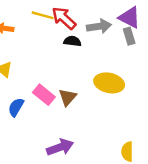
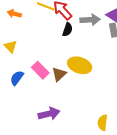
black semicircle: (72, 41) -> (68, 30), turned 96
yellow ellipse: (109, 83) -> (80, 65), moved

